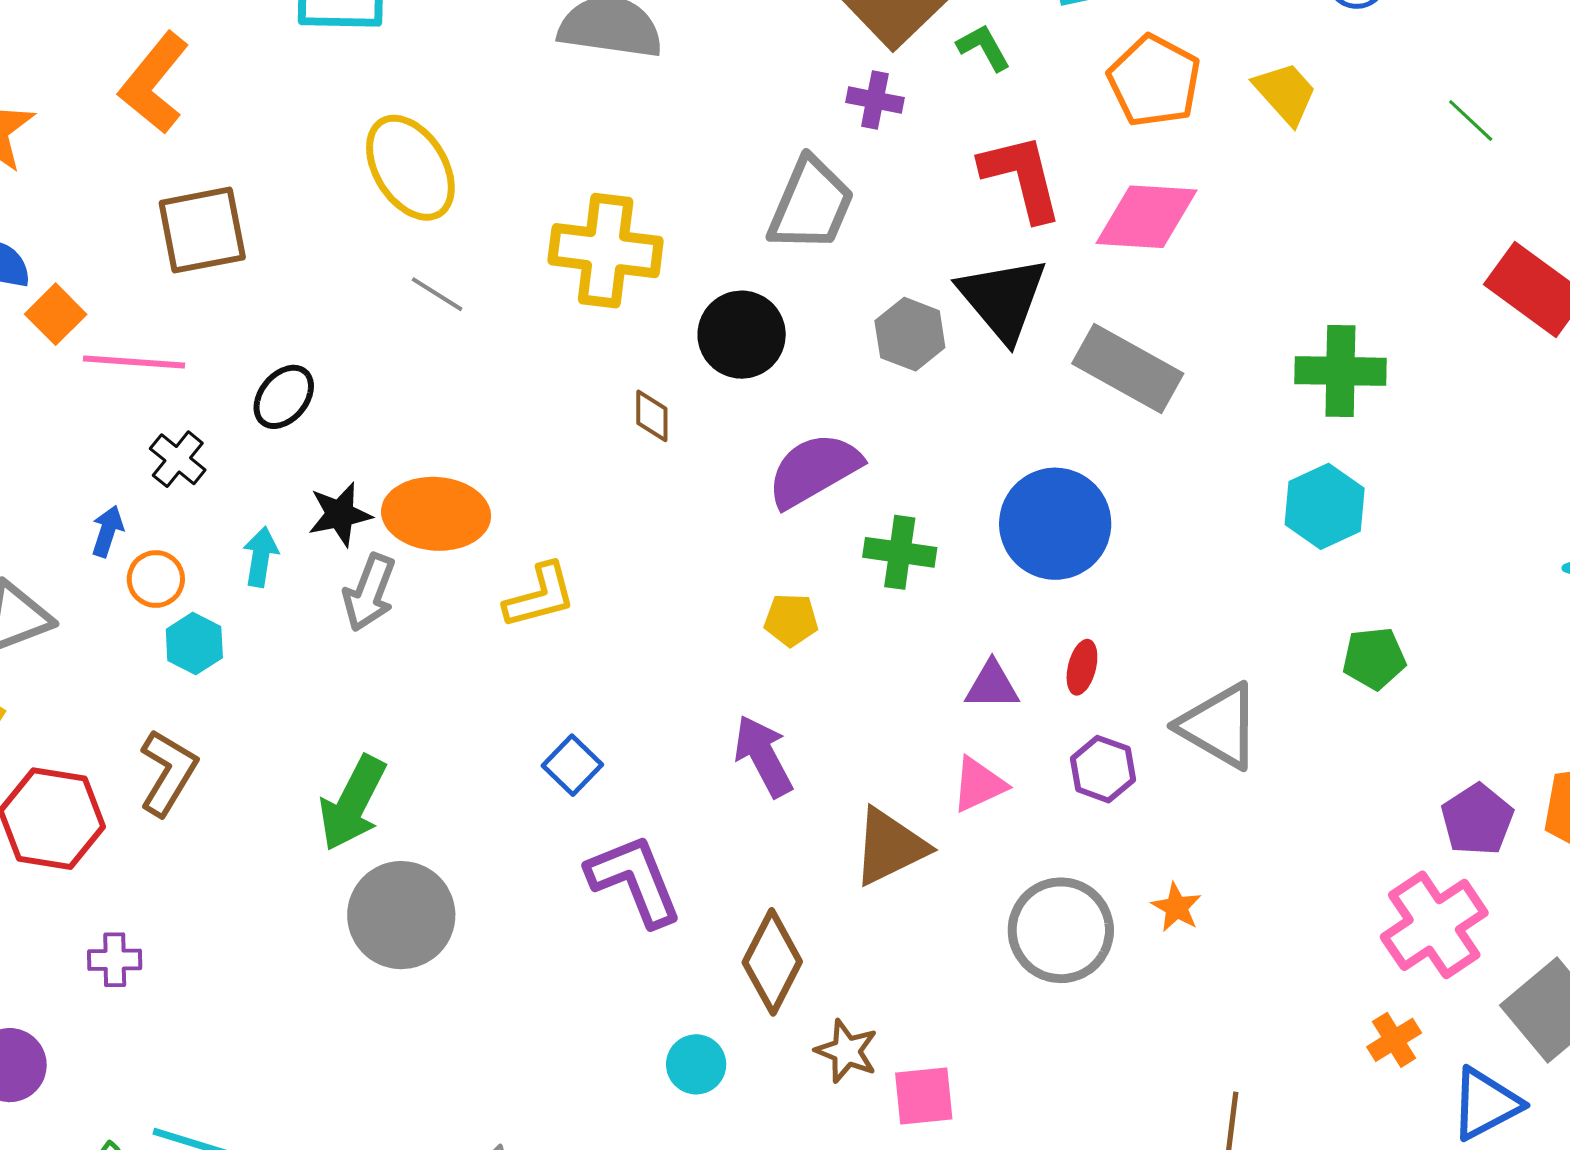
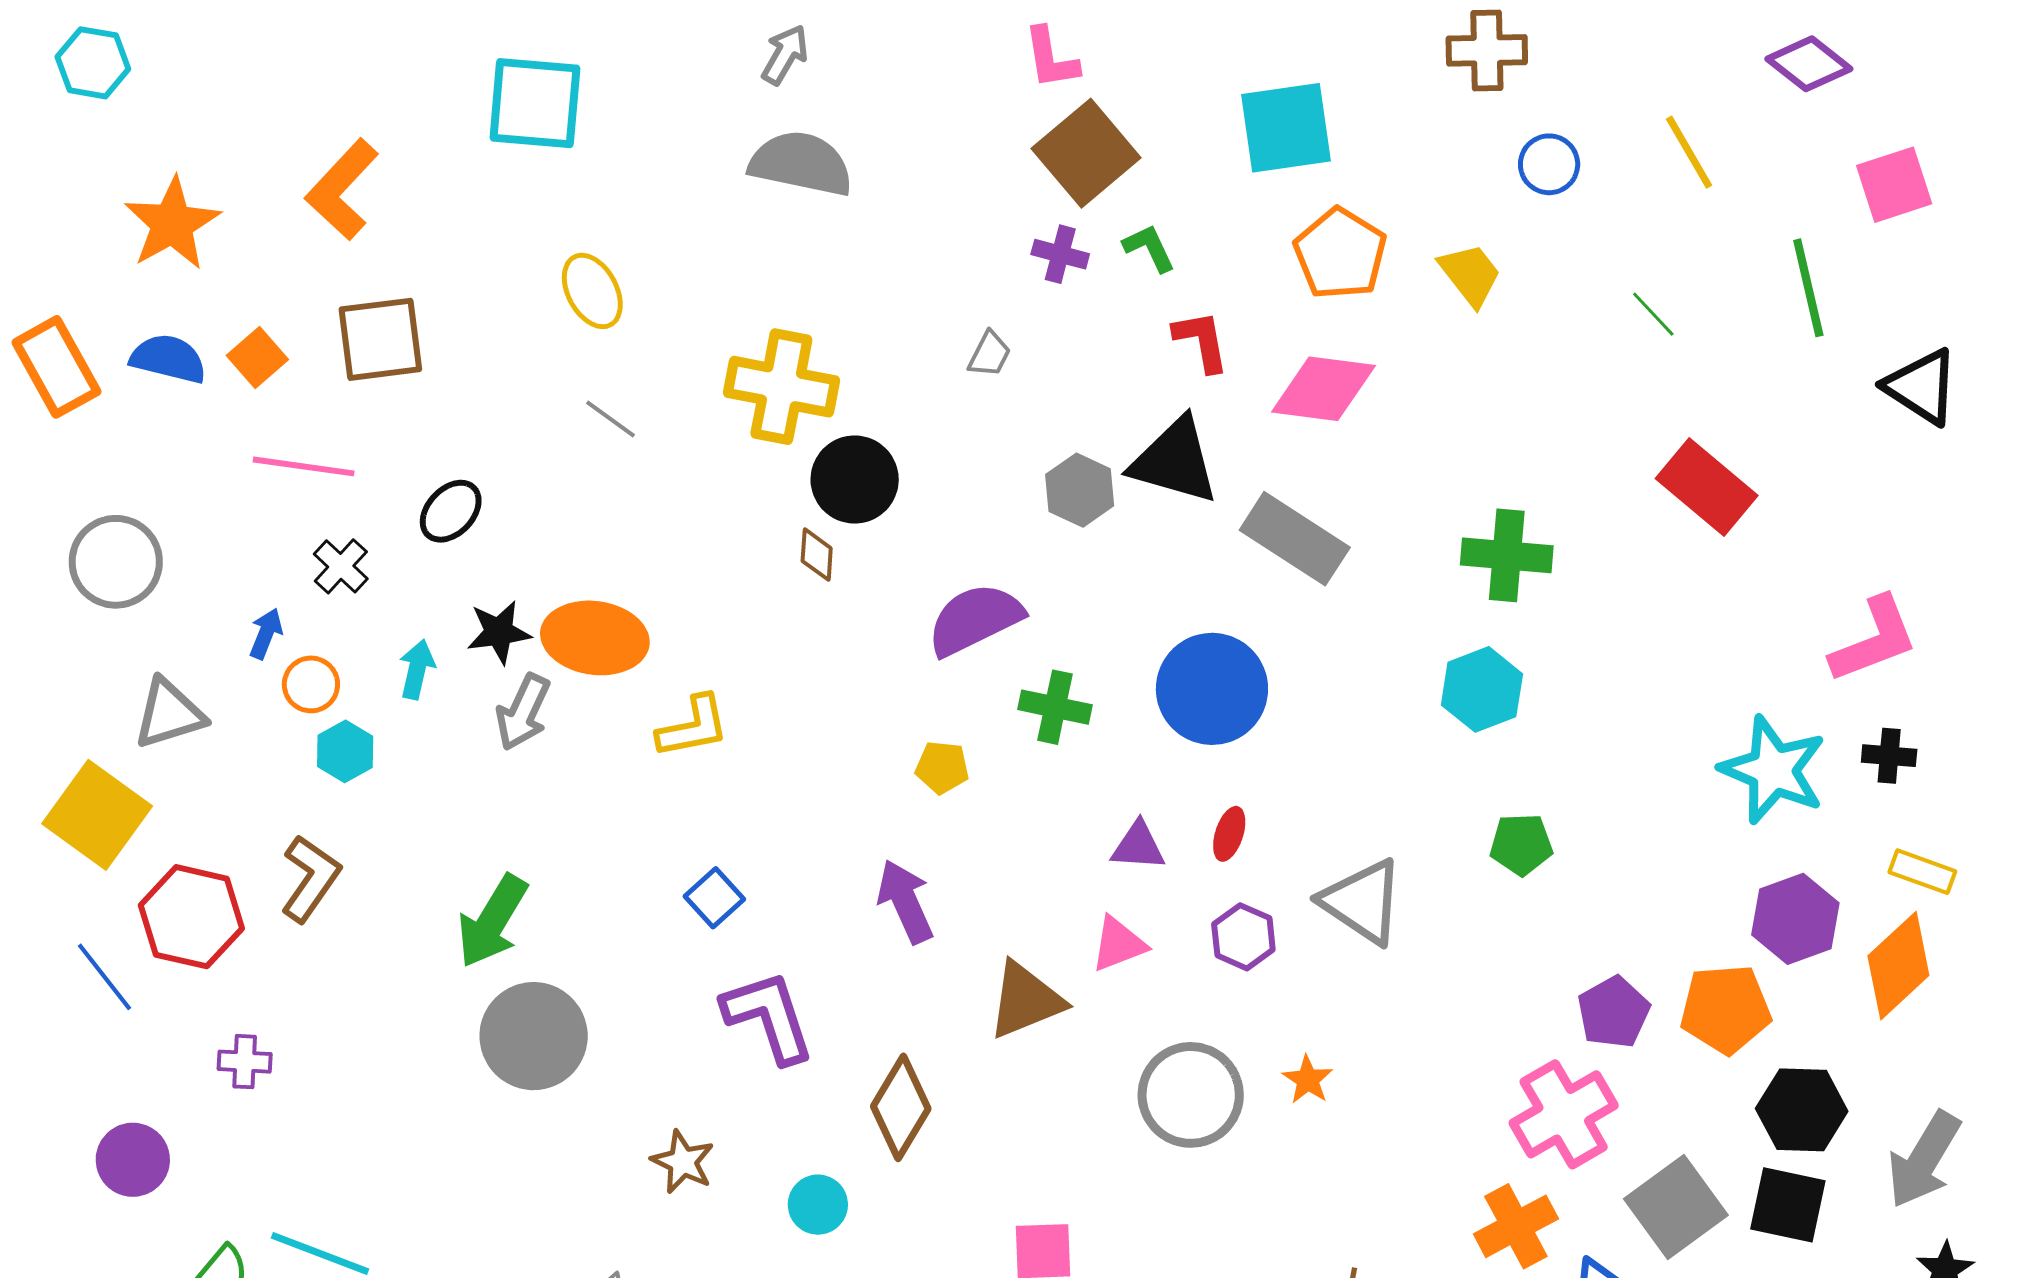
green L-shape: (984, 47) -> (1149, 248), moved
yellow ellipse: (410, 168) -> (592, 291), size x0.7
red L-shape: (1022, 177) -> (1201, 341), size x0.7
gray trapezoid: (811, 205) -> (989, 354), size x0.5
black triangle: (1003, 299) -> (1175, 461), turned -38
orange square: (56, 314) -> (257, 358), moved
black circle: (742, 335) -> (855, 480), moved
orange cross: (1394, 1040) -> (1516, 1226), size x1.5
brown star: (847, 1051) -> (683, 1162), moved

